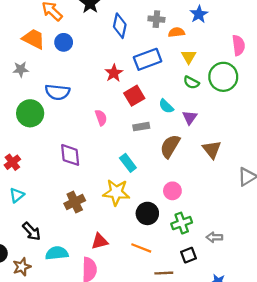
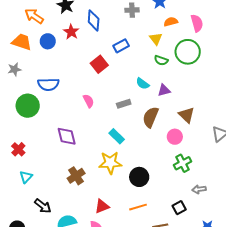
gray cross: (156, 19) -> (132, 10), moved
orange semicircle: (176, 32) -> (171, 22), moved
blue rectangle: (148, 59) -> (121, 46), size x0.7
red star: (114, 73) -> (71, 32), moved
red square: (134, 96) -> (99, 64), moved
purple triangle: (190, 117) -> (164, 90), turned 48
pink circle: (172, 191) -> (175, 137), moved
green cross: (182, 223) -> (182, 163), moved
orange line: (141, 248) -> (138, 207), turned -30

